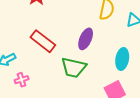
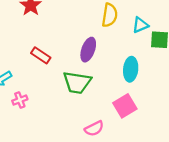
red rectangle: (43, 41) -> (41, 55), size x0.7

